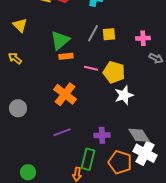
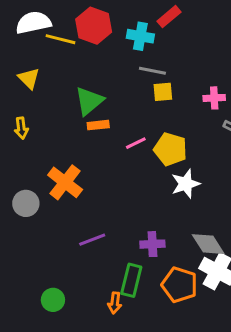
gray line: (93, 33) -> (152, 71), moved, turned 72
yellow arrow: (15, 58) -> (21, 128), turned -136
pink line: (91, 68) -> (136, 143), turned -40
orange cross: (65, 94) -> (65, 182), moved
green circle: (28, 172) -> (53, 300), moved

